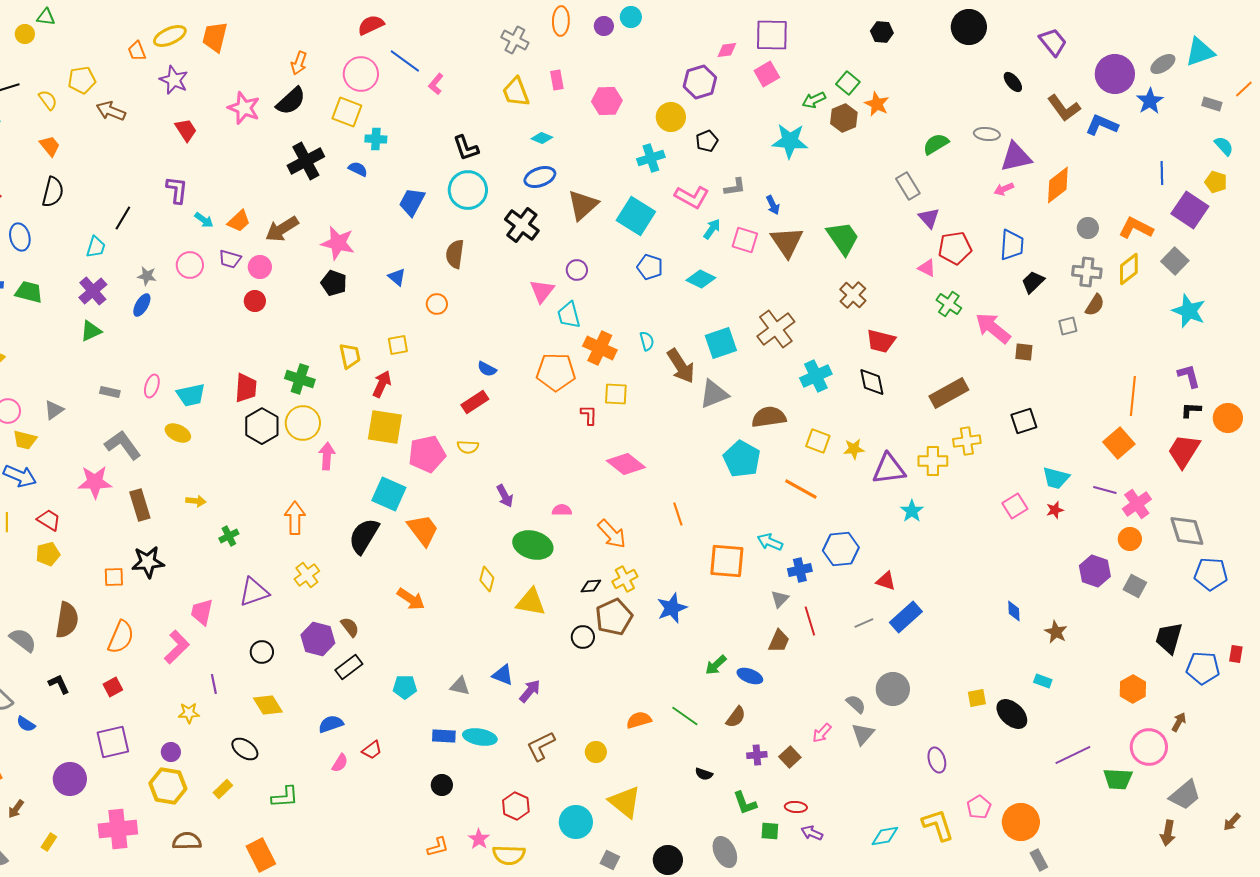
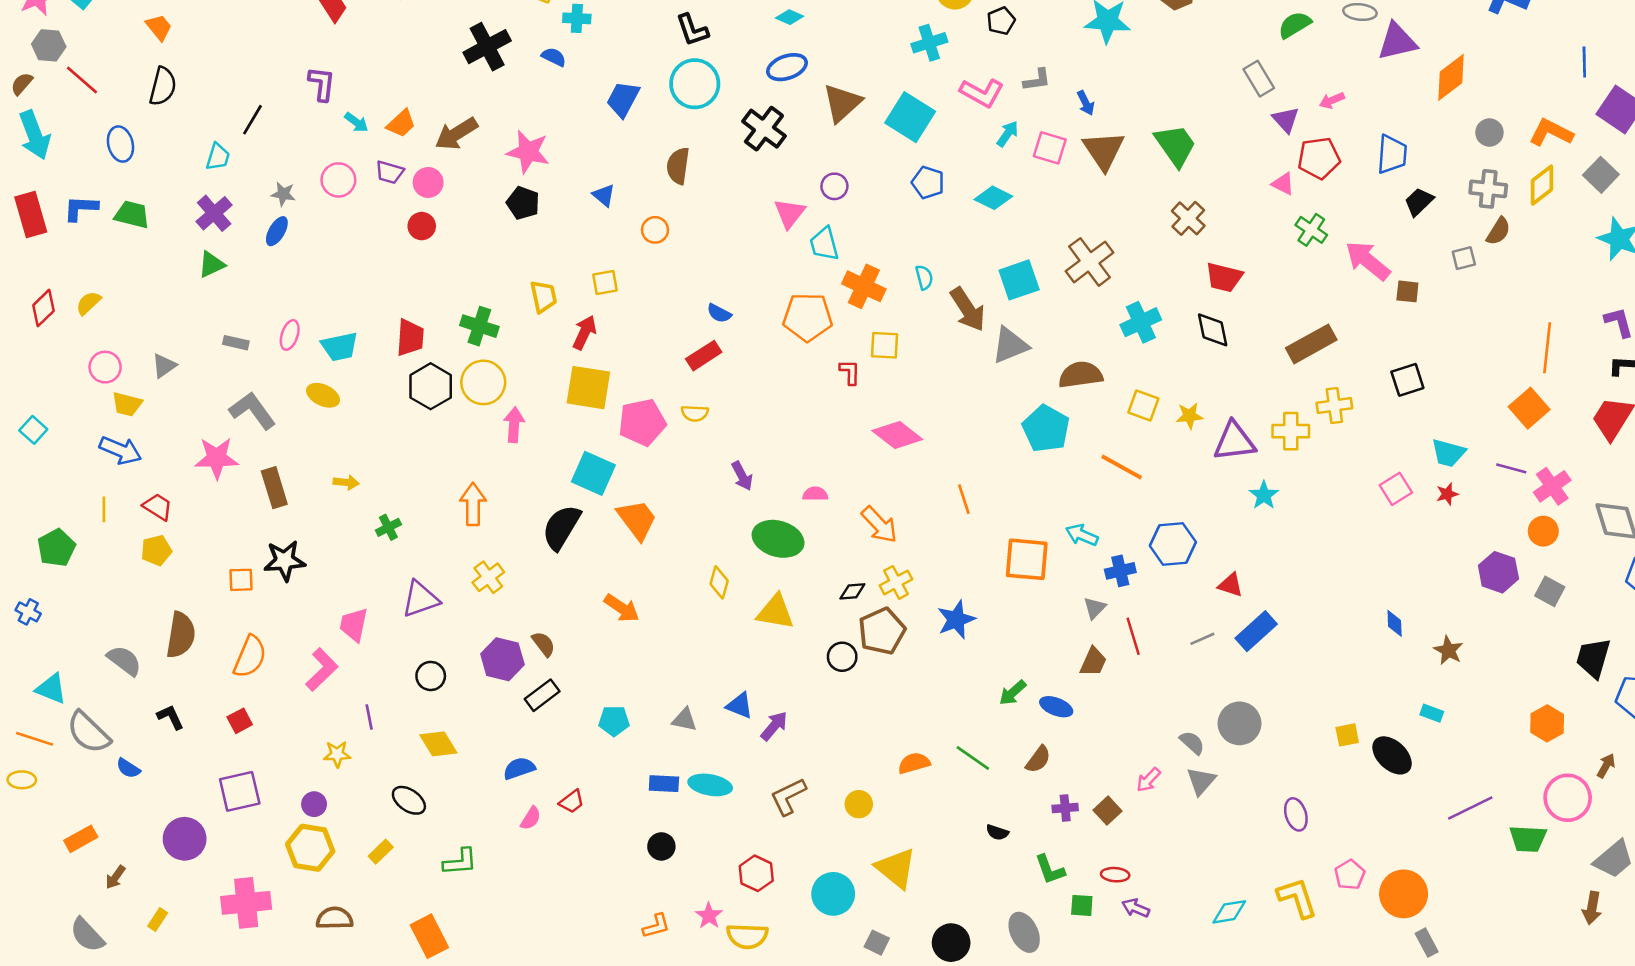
pink arrow: (1004, 189) -> (1332, 100), moved

